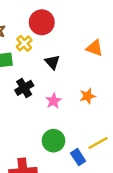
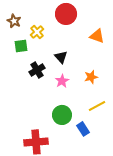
red circle: (42, 22) -> (66, 14), moved
black triangle: (52, 62) -> (61, 57), moved
yellow line: (98, 143) -> (97, 106), moved

